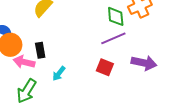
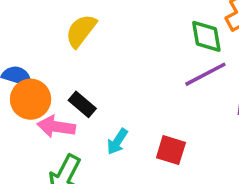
black rectangle: (40, 50) -> (82, 104), turned -35
red square: (105, 67) -> (171, 150), moved

